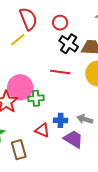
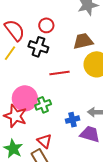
black cross: (69, 44) -> (38, 47), moved
red triangle: (42, 130) -> (44, 141), moved, turned 35

